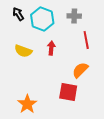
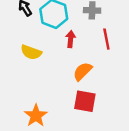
red arrow: (51, 48) -> (71, 39), moved
orange semicircle: (80, 70) -> (83, 71), moved

